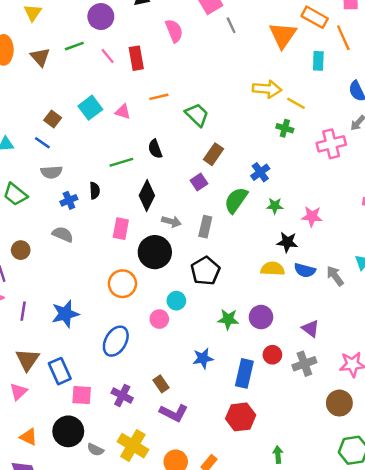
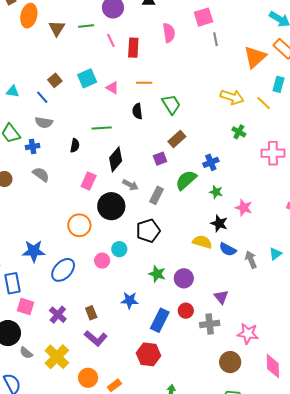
yellow line: (296, 103) -> (264, 103), moved
black semicircle: (155, 149) -> (137, 111), moved
blue cross: (69, 200) -> (33, 147), moved
blue star: (65, 314) -> (34, 251), moved

